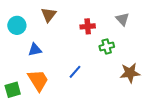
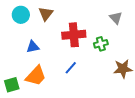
cyan circle: (17, 25) -> (21, 15), moved
red cross: (88, 26) -> (74, 35), moved, size x1.6
orange trapezoid: (38, 80) -> (36, 76), turned 75

